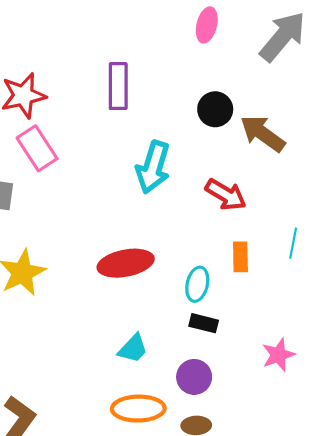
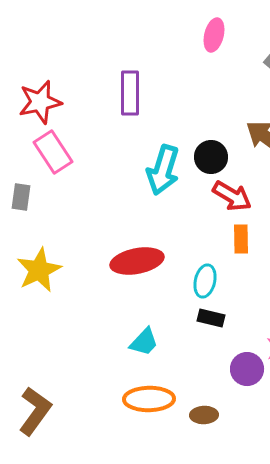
black circle: (215, 109) -> (211, 157), moved
orange rectangle: (240, 257) -> (241, 239), moved
purple circle: (194, 377) -> (247, 369), moved

